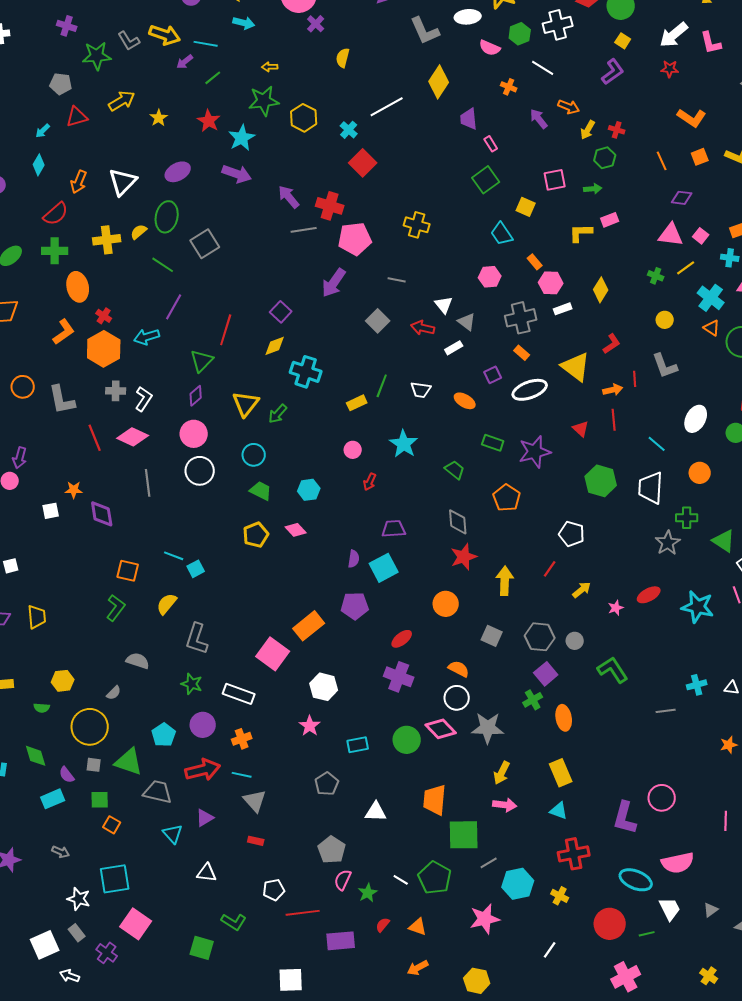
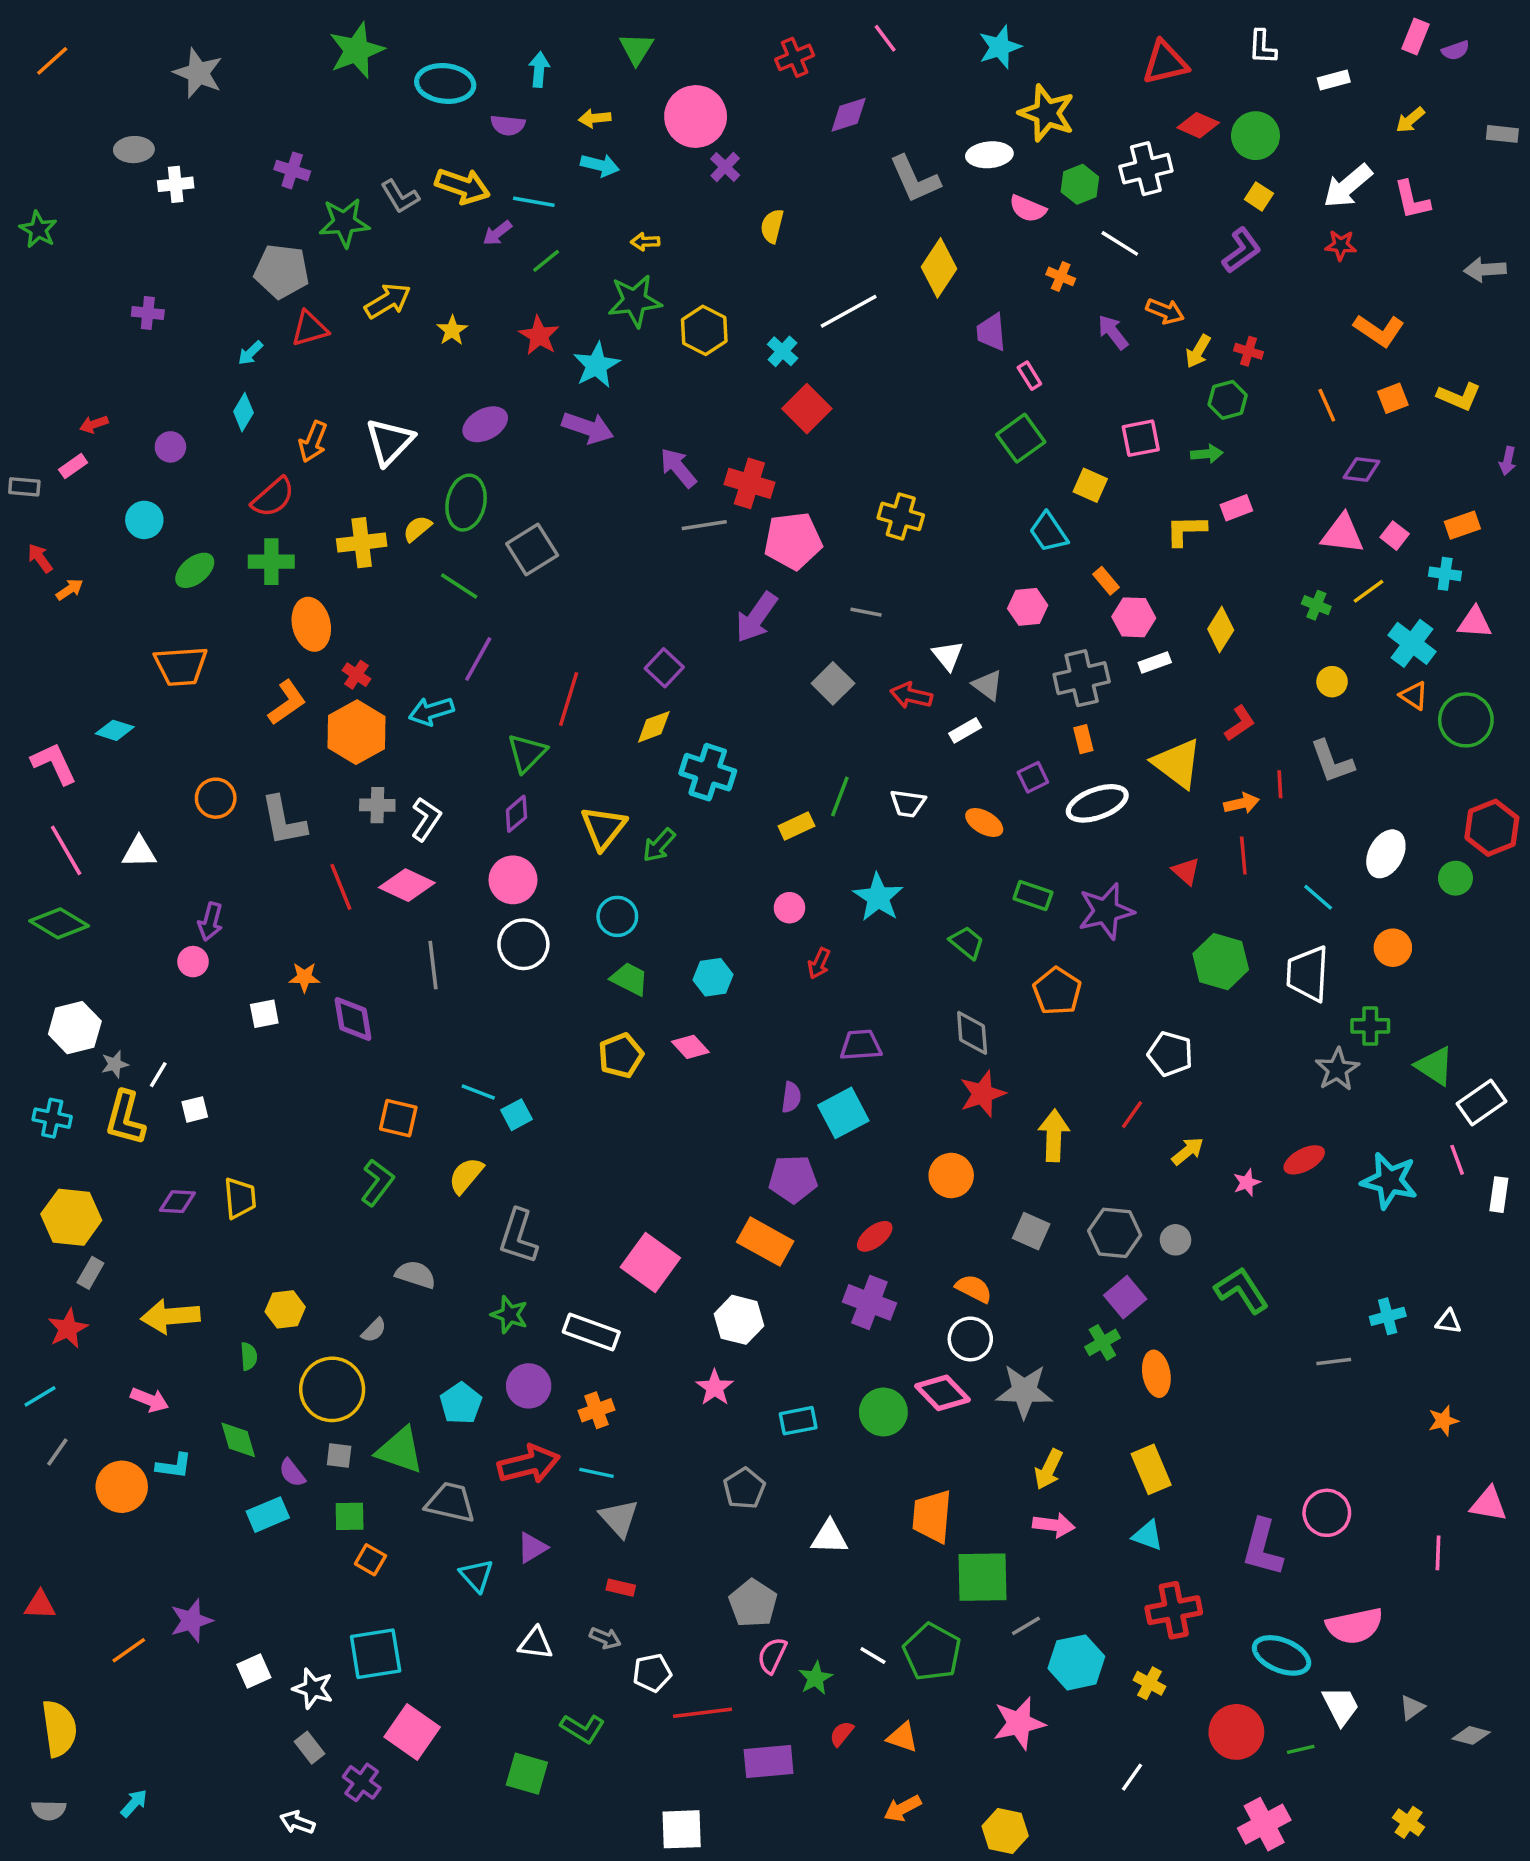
gray pentagon: (61, 84) -> (282, 271), size x1.4
orange rectangle: (522, 353) -> (1083, 739), turned 35
orange rectangle: (309, 626) -> (765, 1242), moved, turned 68
green semicircle: (42, 708) -> (249, 1356), turned -98
gray arrow: (61, 852) -> (605, 1638), moved
white square: (45, 945) -> (254, 1671), moved, size x0.7

